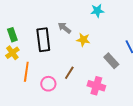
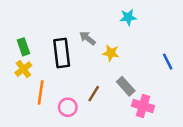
gray rectangle: (111, 61) -> (126, 86), moved
pink cross: (96, 86) -> (143, 106), moved

